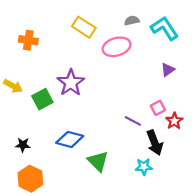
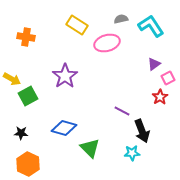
green square: (42, 99) -> (28, 96), moved
pink square: (158, 108) -> (168, 78), moved
red star: (174, 121) -> (160, 97), moved

